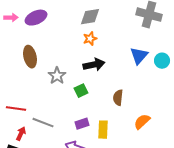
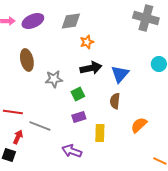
gray diamond: (90, 17) -> (71, 21), moved
blue triangle: (139, 56) -> (120, 74), moved
gray star: (57, 76) -> (54, 79), turned 30
purple rectangle: (82, 124) -> (79, 117), moved

